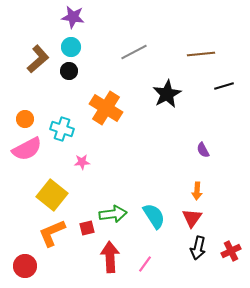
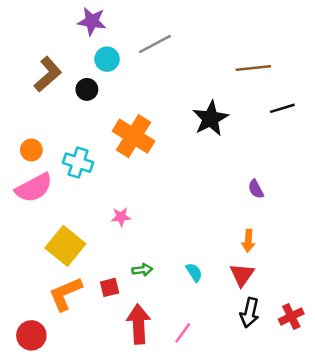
cyan circle: (71, 47) -> (107, 59), moved
gray line: (134, 52) -> (155, 44), moved
pink star: (82, 162) -> (121, 217), moved
green arrow: (113, 214) -> (142, 270), size x0.6
cyan semicircle: (154, 216) -> (194, 272), size x0.6

